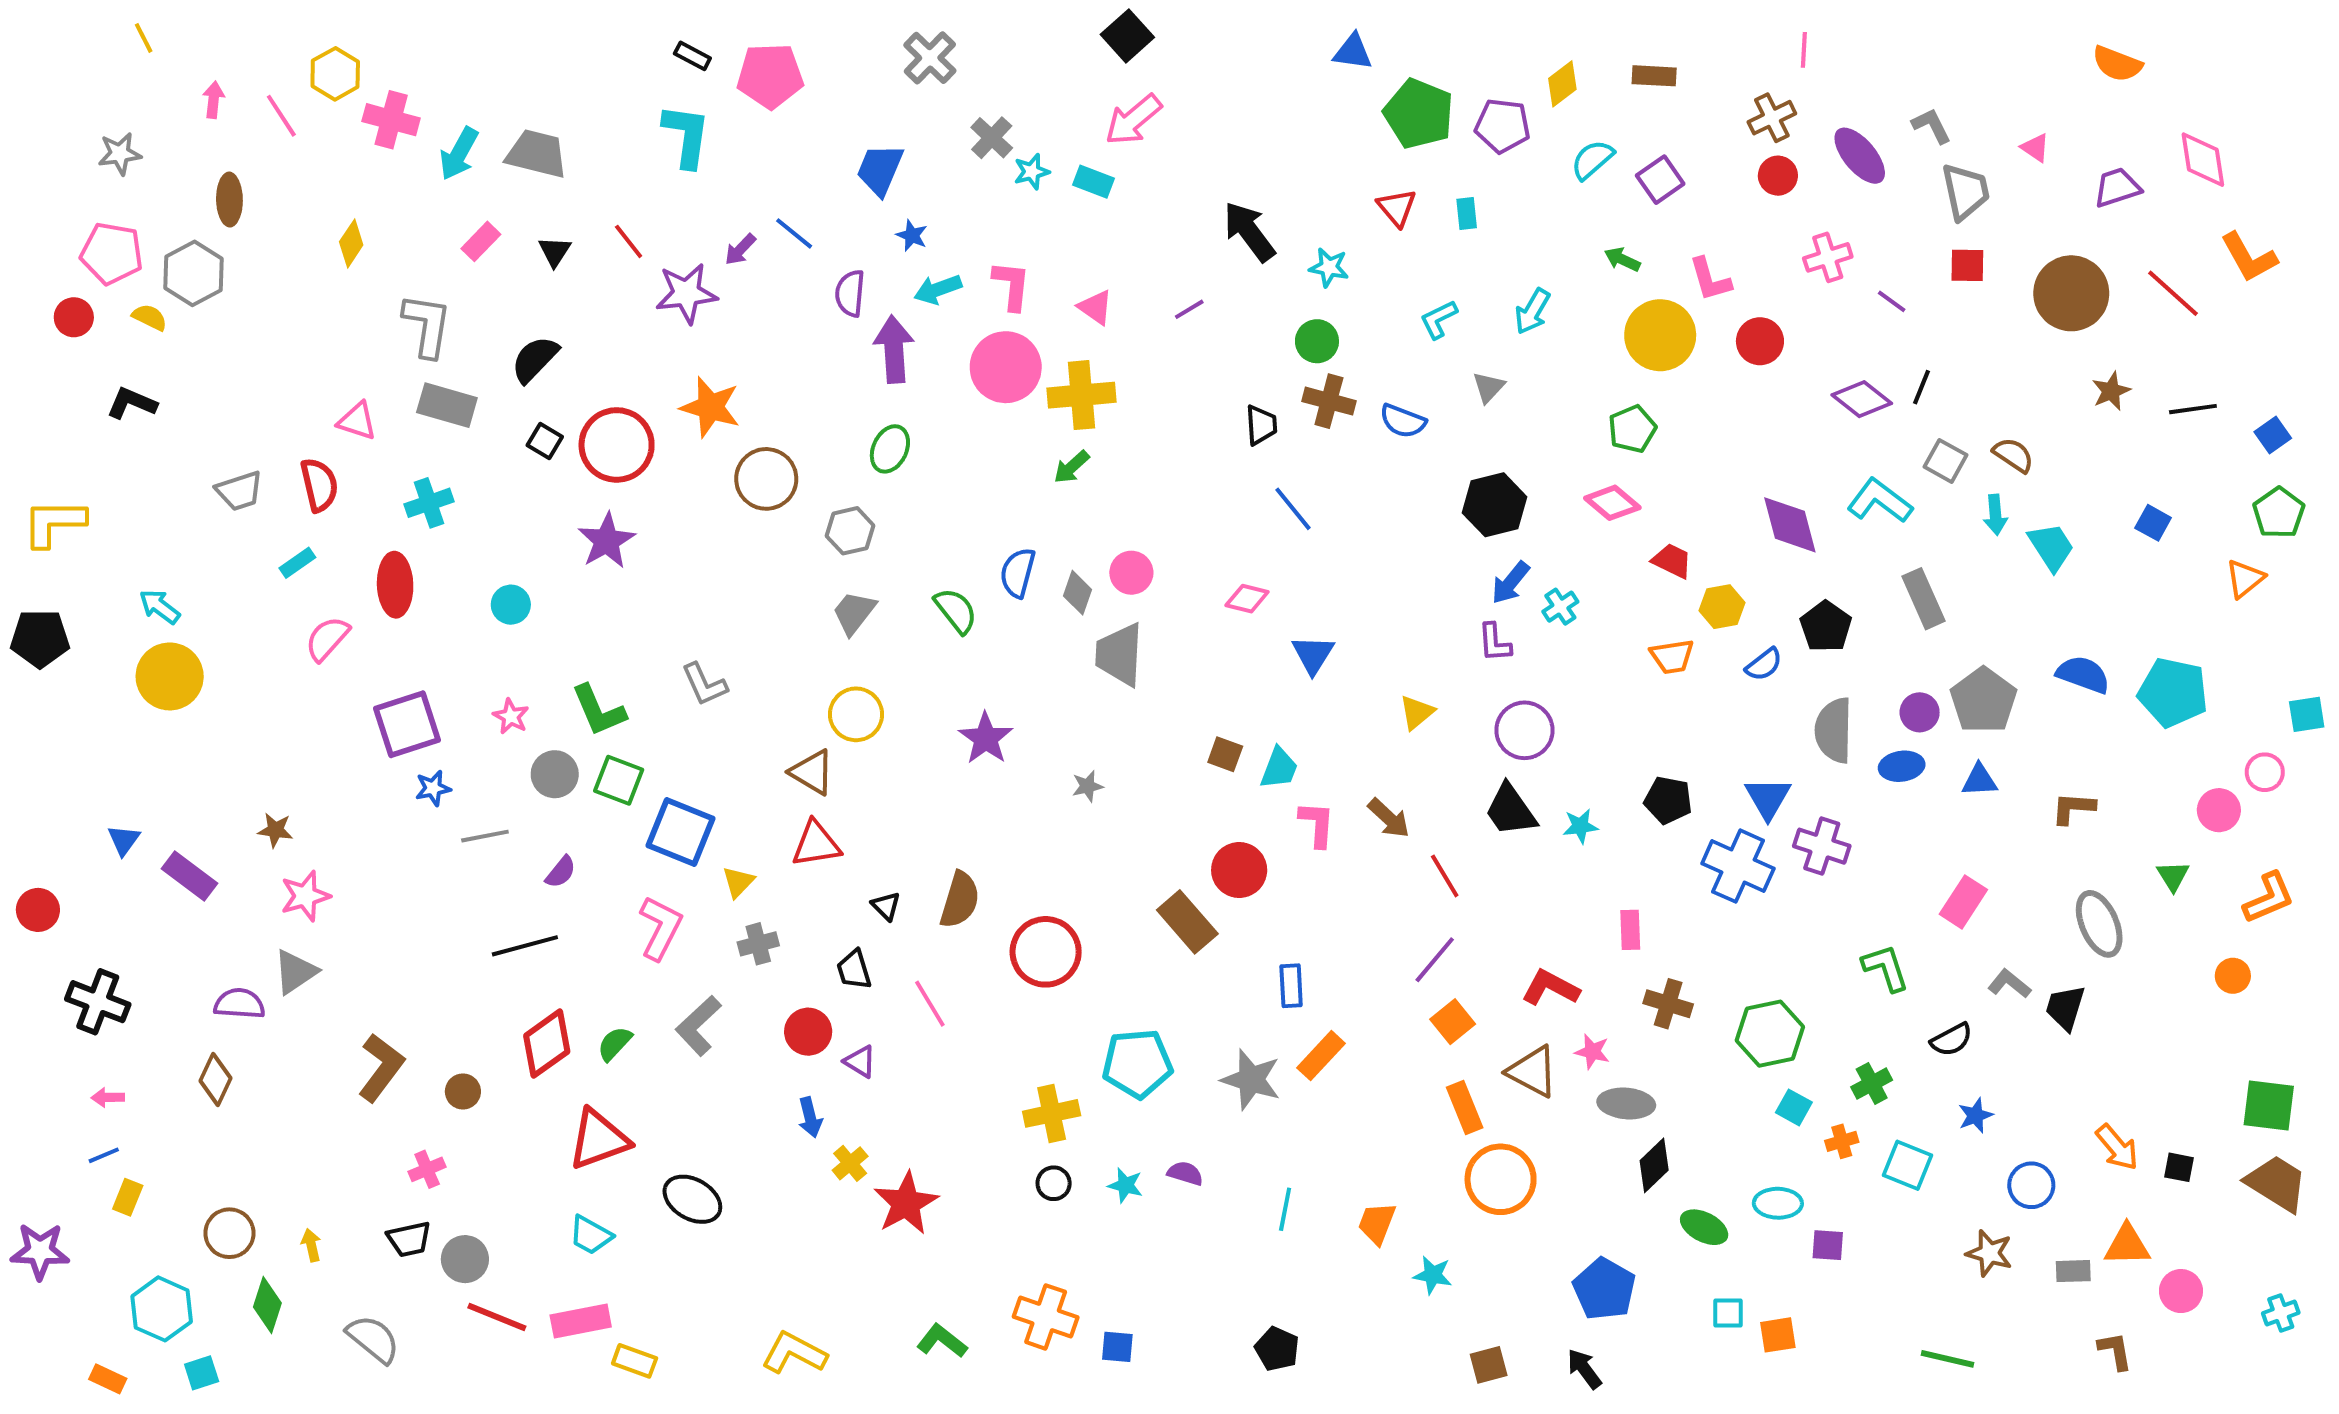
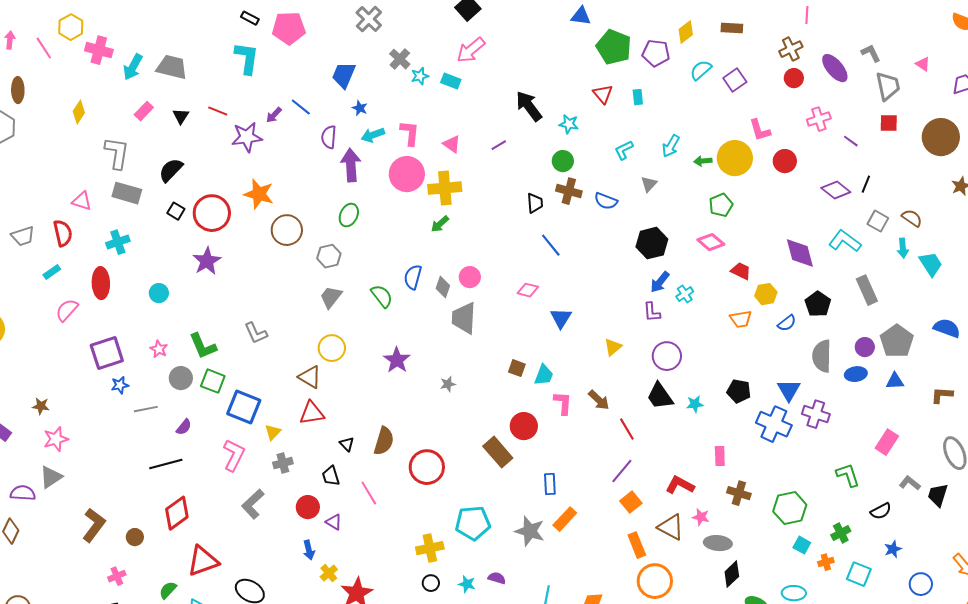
red line: (629, 241) -> (218, 111), turned -30
green arrow: (1622, 259) -> (703, 161), moved, turned -30
green semicircle: (615, 1044) -> (168, 590), moved

